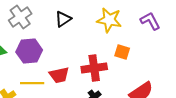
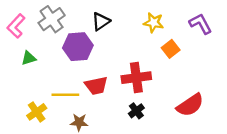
yellow star: (109, 20) -> (154, 23), size x0.7
purple hexagon: (29, 51) -> (78, 47), moved
orange square: (122, 52) -> (171, 49), moved, turned 35

